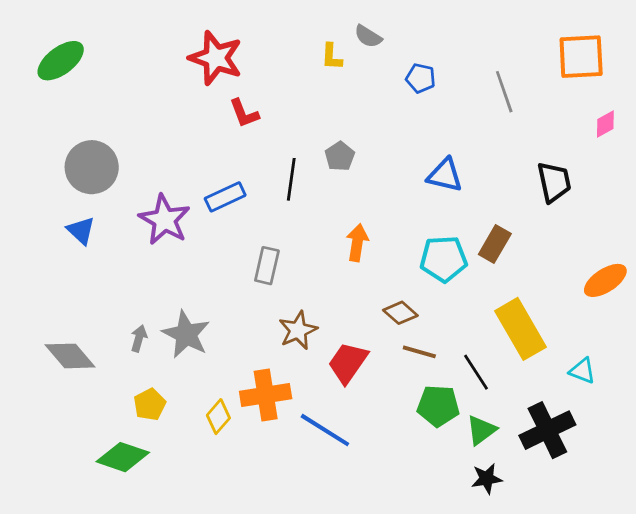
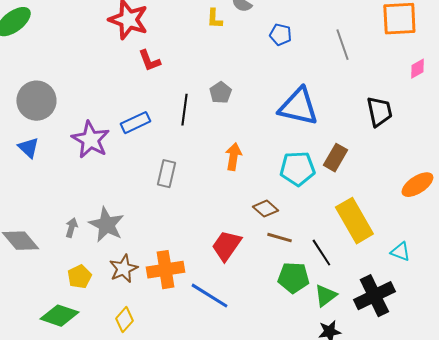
blue triangle: (445, 175) -> (298, 107), size x1.5
brown star: (298, 330) -> (123, 269), moved
yellow diamond: (218, 417) -> (124, 320), moved

